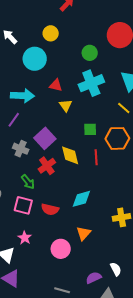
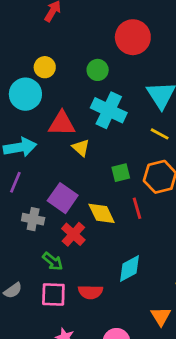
yellow circle: (51, 33) -> (45, 67), moved
cyan cross: (91, 83) -> (109, 110), turned -30
red triangle: (56, 85) -> (62, 124), size x1.5
orange triangle: (84, 233) -> (161, 316), moved

